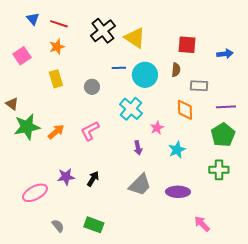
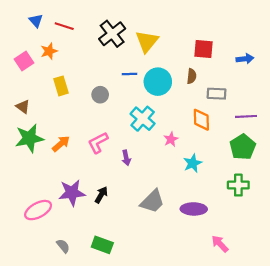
yellow triangle: (135, 38) -> (147, 41), turned 35
orange star: (57, 47) -> (49, 51), moved
brown triangle: (12, 104) -> (23, 107), moved
purple arrow: (138, 148) -> (126, 158), moved
purple star: (66, 177) -> (72, 193), size x1.4

